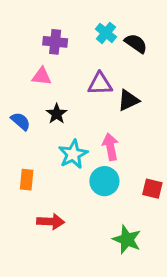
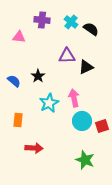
purple cross: (55, 42) -> (42, 20), moved
pink triangle: (42, 76) -> (19, 37), moved
cyan circle: (104, 181) -> (82, 121), moved
red square: (152, 189) -> (102, 126), turned -32

